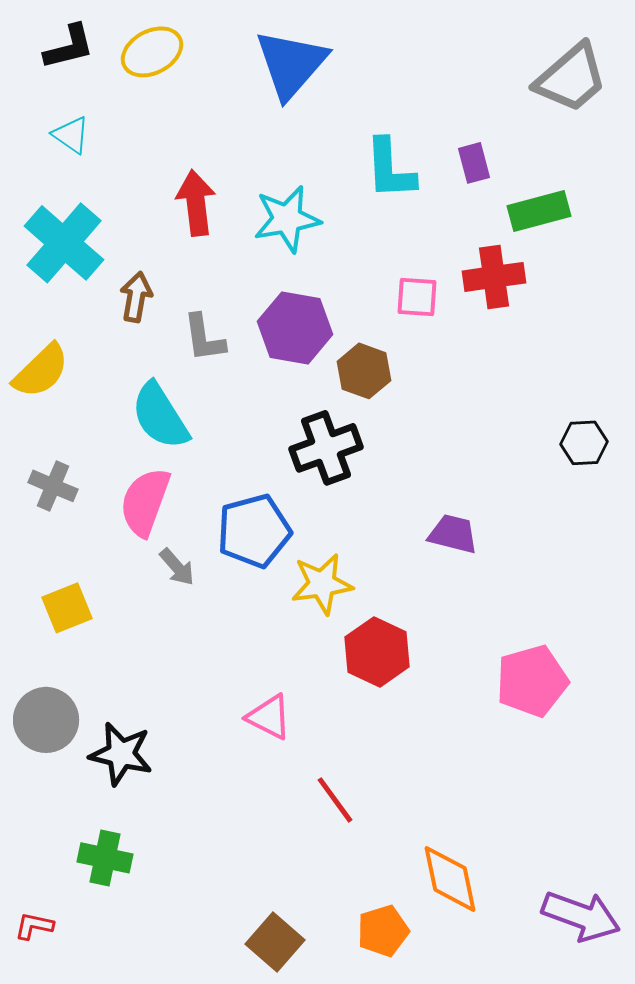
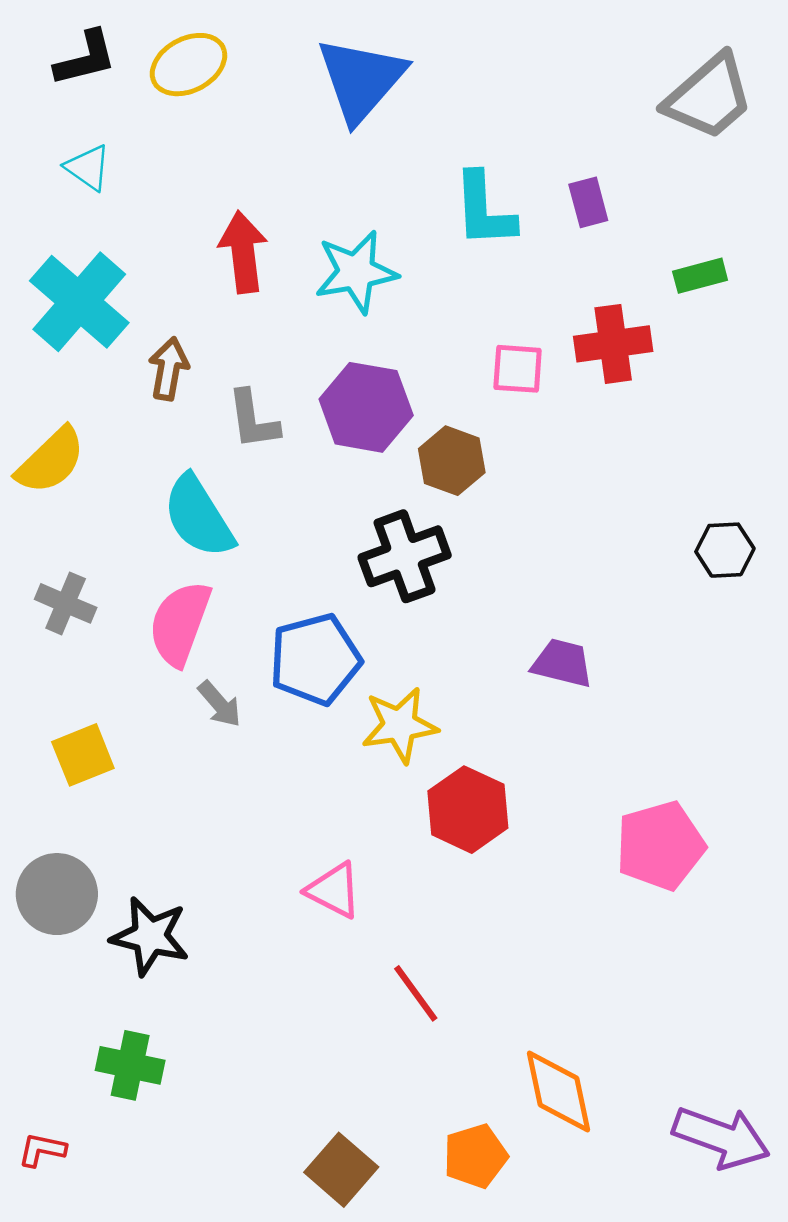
green rectangle: (539, 211) -> (700, 276), moved, size x0.7

